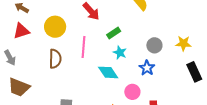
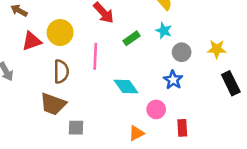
red triangle: (21, 31) -> (32, 41), moved
cyan star: (120, 53) -> (164, 31), moved
brown trapezoid: (19, 87) -> (53, 104), moved

